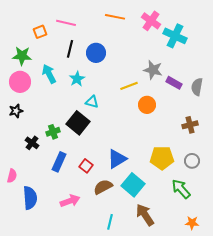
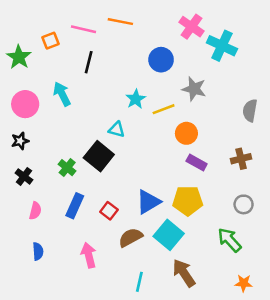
orange line: (115, 17) -> (120, 22), moved
blue circle: (96, 53) -> (161, 60), moved
green star: (22, 56) -> (19, 57), moved, turned 30
cyan star: (77, 79) -> (136, 99), moved
purple rectangle: (174, 83) -> (197, 163), moved
green cross: (53, 132) -> (67, 168), turned -32
black cross: (32, 143) -> (24, 176), moved
yellow pentagon: (162, 158) -> (188, 201), moved
pink semicircle: (12, 176) -> (35, 211), moved
blue semicircle: (30, 198) -> (38, 251), size x0.6
pink arrow: (70, 201) -> (89, 255), turned -84

